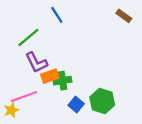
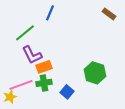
blue line: (57, 15) -> (50, 13), turned 56
green cross: (62, 81) -> (44, 83), moved
green hexagon: (102, 101) -> (95, 73), moved

